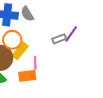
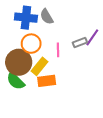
yellow rectangle: (20, 51) -> (39, 66), moved
pink line: (35, 63) -> (58, 50), moved

